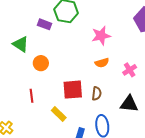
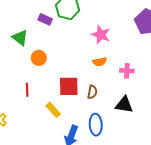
pink star: (101, 36) -> (101, 35), turned 30
pink cross: (130, 70) -> (127, 71), turned 32

